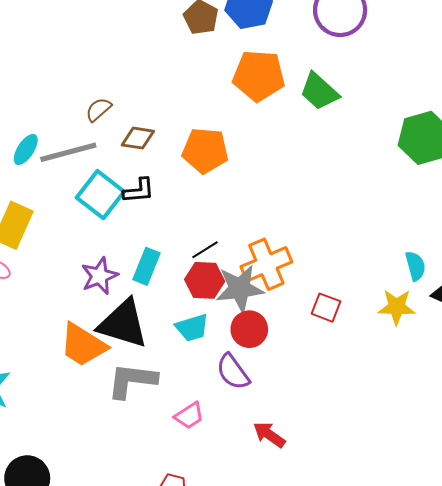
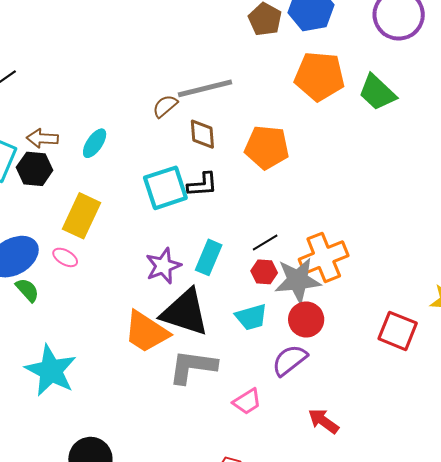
brown diamond: (138, 138) -> (202, 134), turned 76
gray line: (68, 152) -> (205, 88), moved
cyan square: (100, 195) -> (165, 188), turned 33
red hexagon: (205, 280) -> (264, 272), size x0.7
red square: (326, 308) -> (398, 331), moved, size x1.4
purple semicircle: (233, 372) -> (290, 360), turned 87

